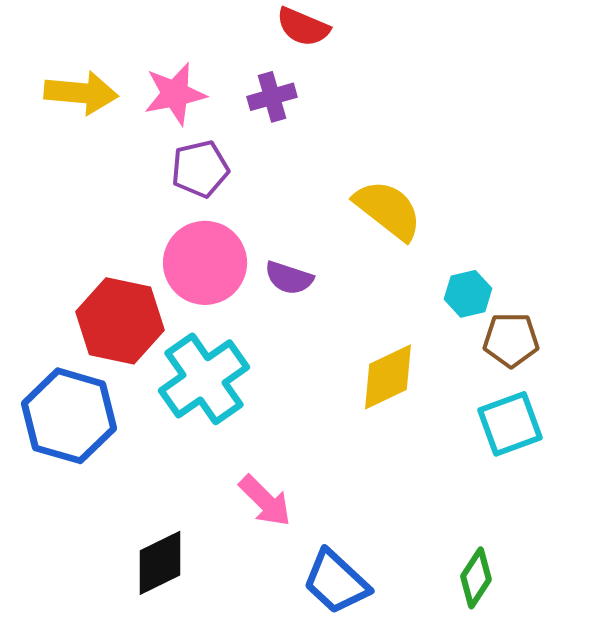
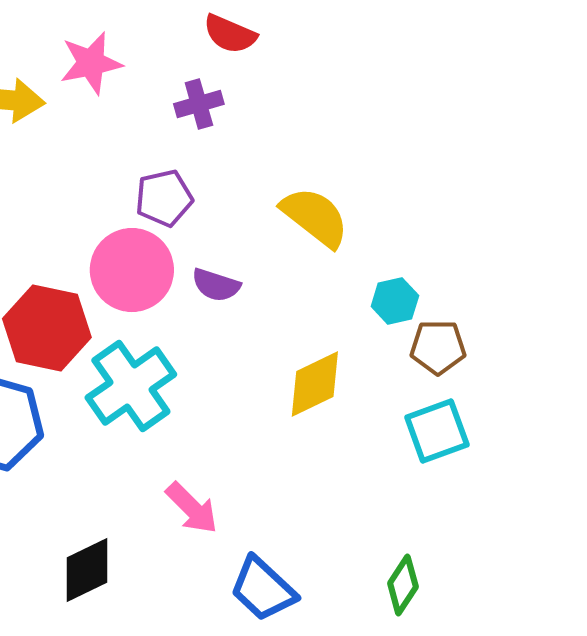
pink star: (175, 94) -> (91, 63), moved
purple pentagon: (200, 169) -> (164, 198), moved

